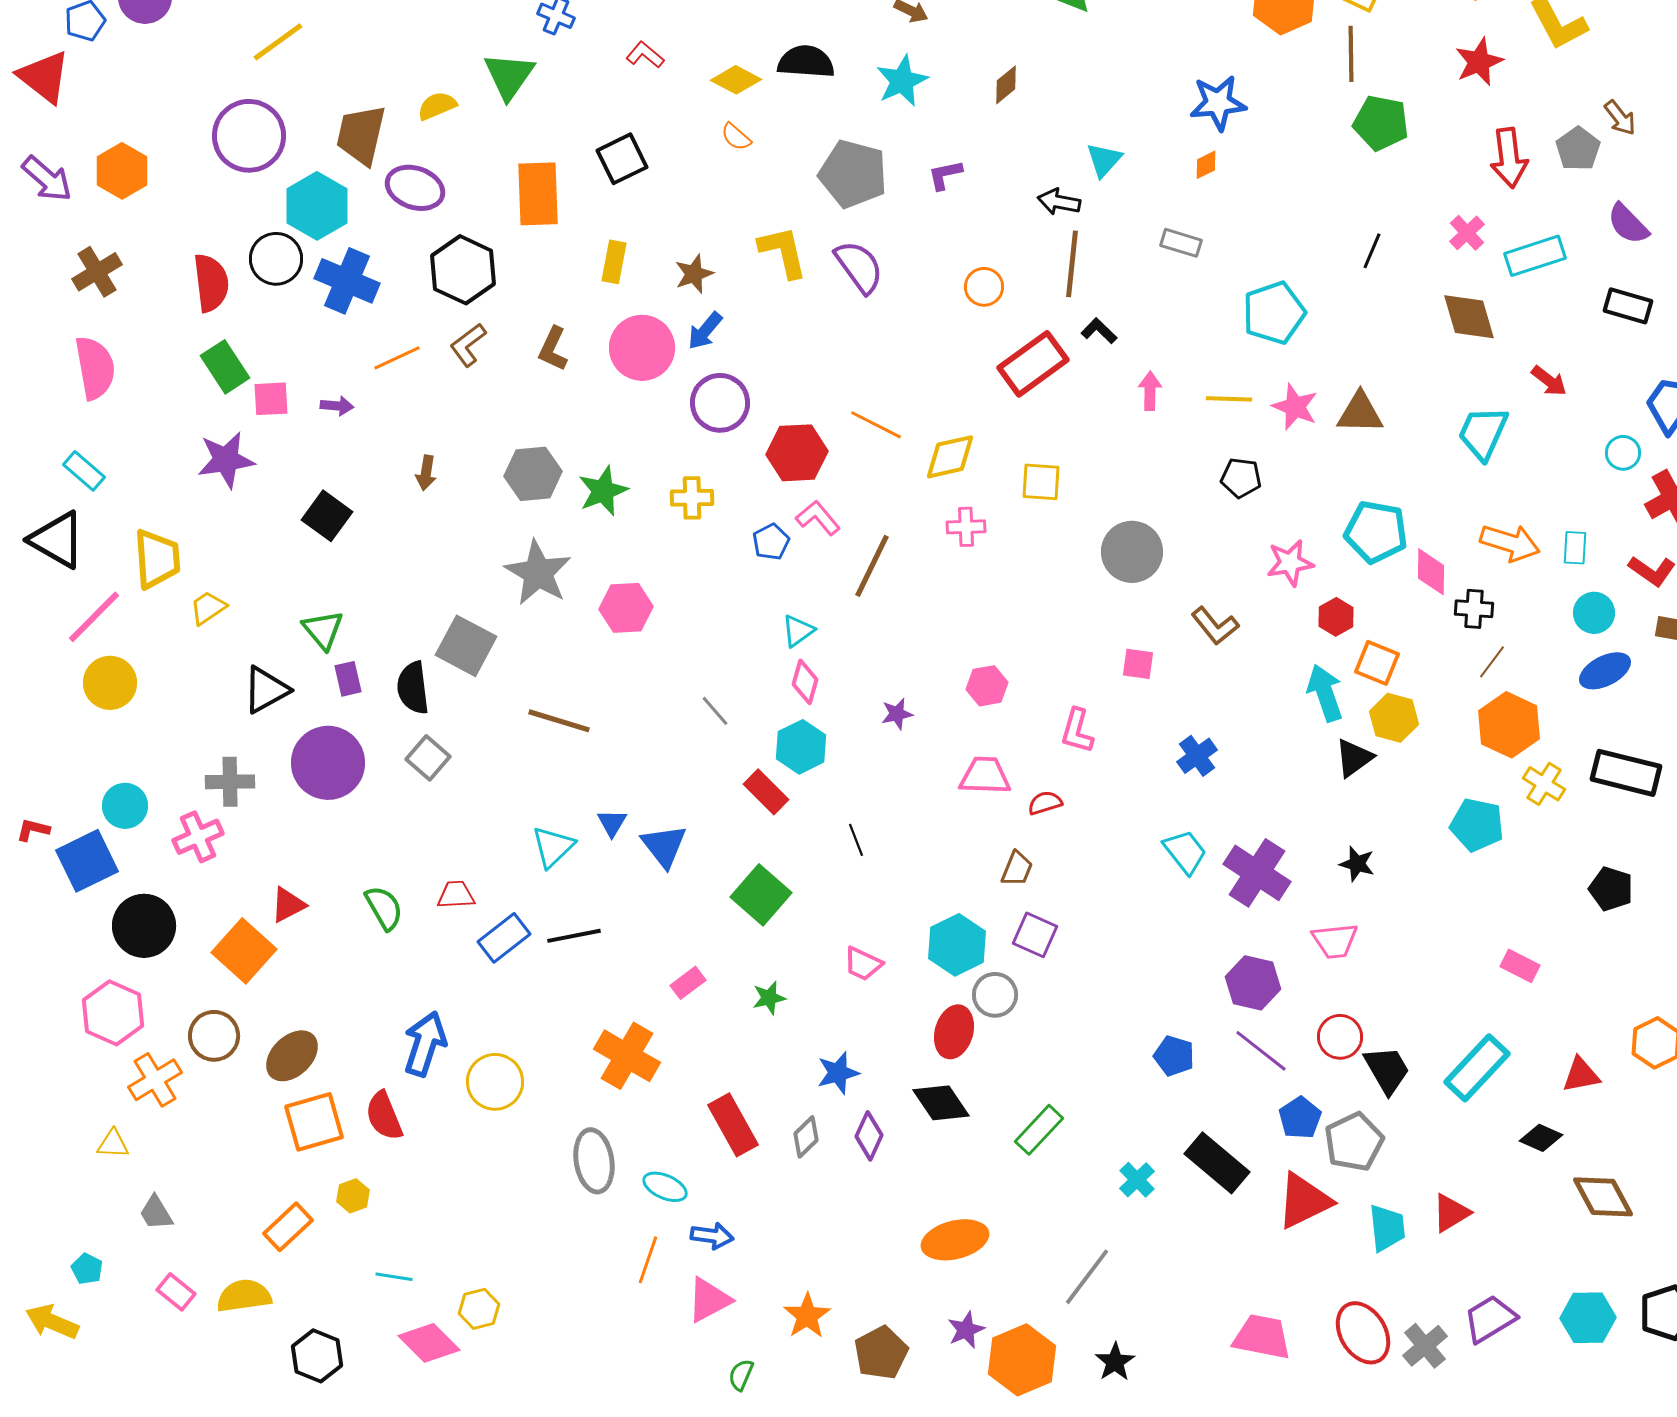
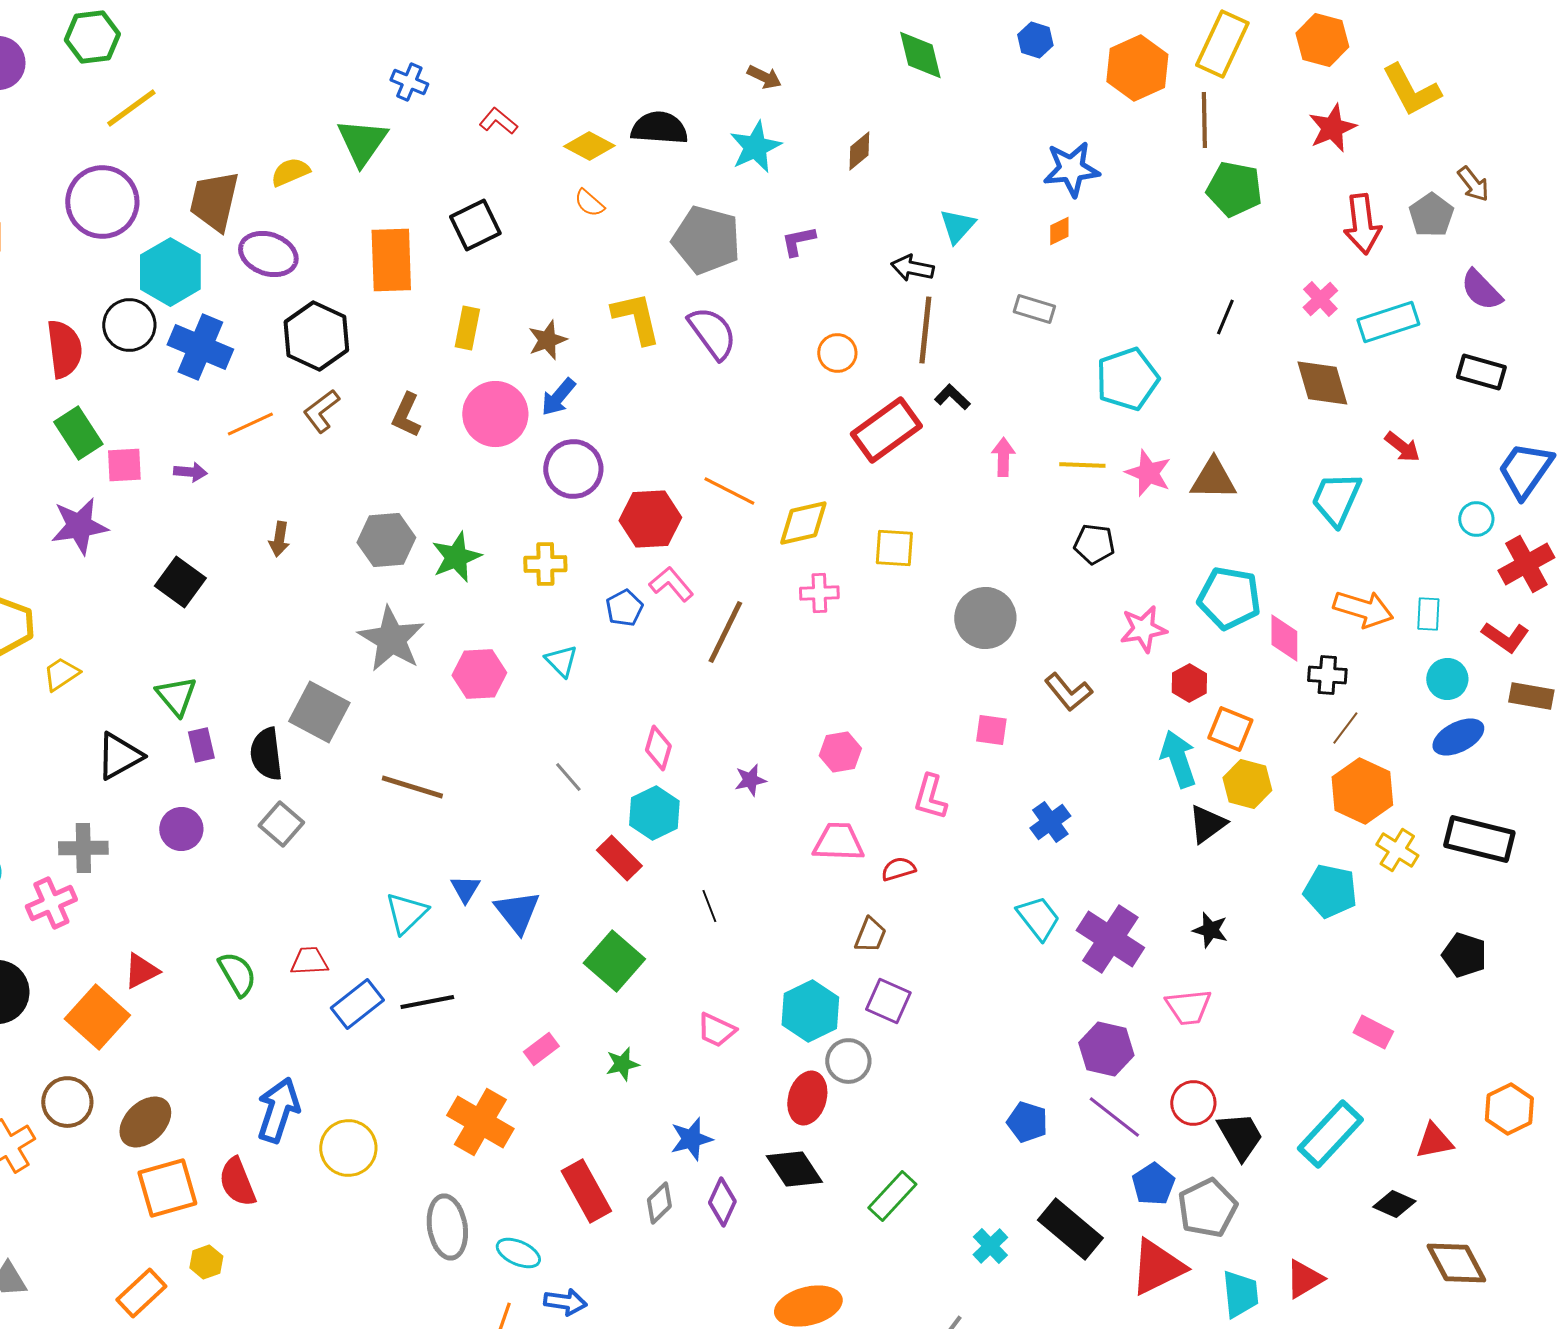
cyan triangle: (798, 631) -> (561, 661), moved, turned -39
purple circle: (328, 763) -> (181, 829), size x0.6

